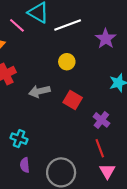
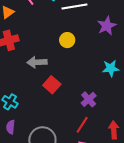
red square: (73, 100) -> (52, 85), moved
red line: (100, 148) -> (82, 125), turned 42

